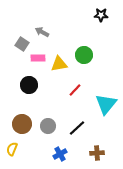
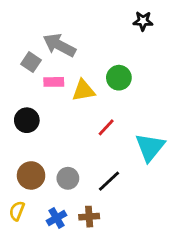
gray arrow: (42, 32) -> (59, 45), size x1.6
black circle: (29, 85) -> (27, 120), moved
brown cross: (97, 153) -> (89, 217), moved
blue cross: (60, 154) -> (57, 218), moved

